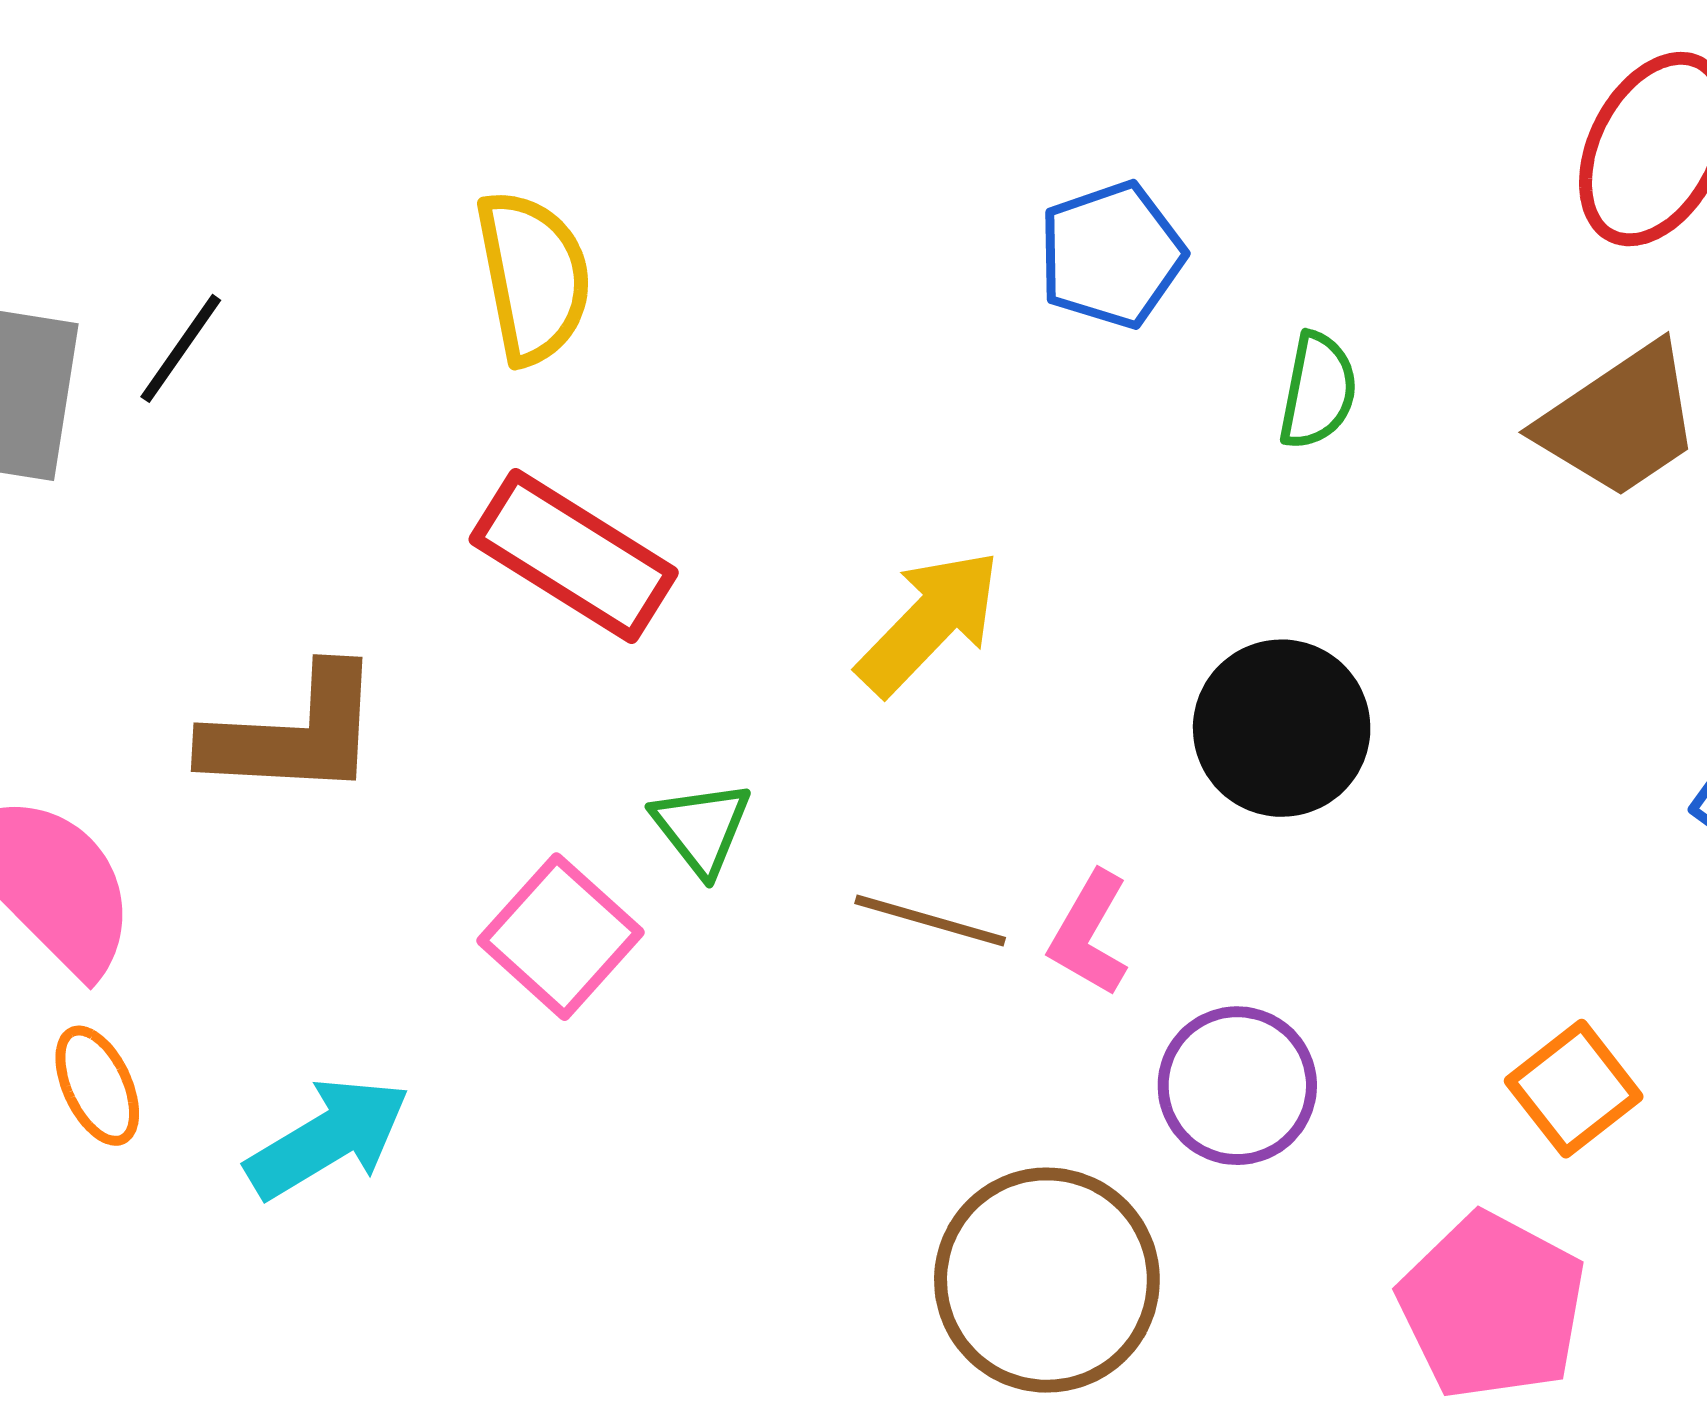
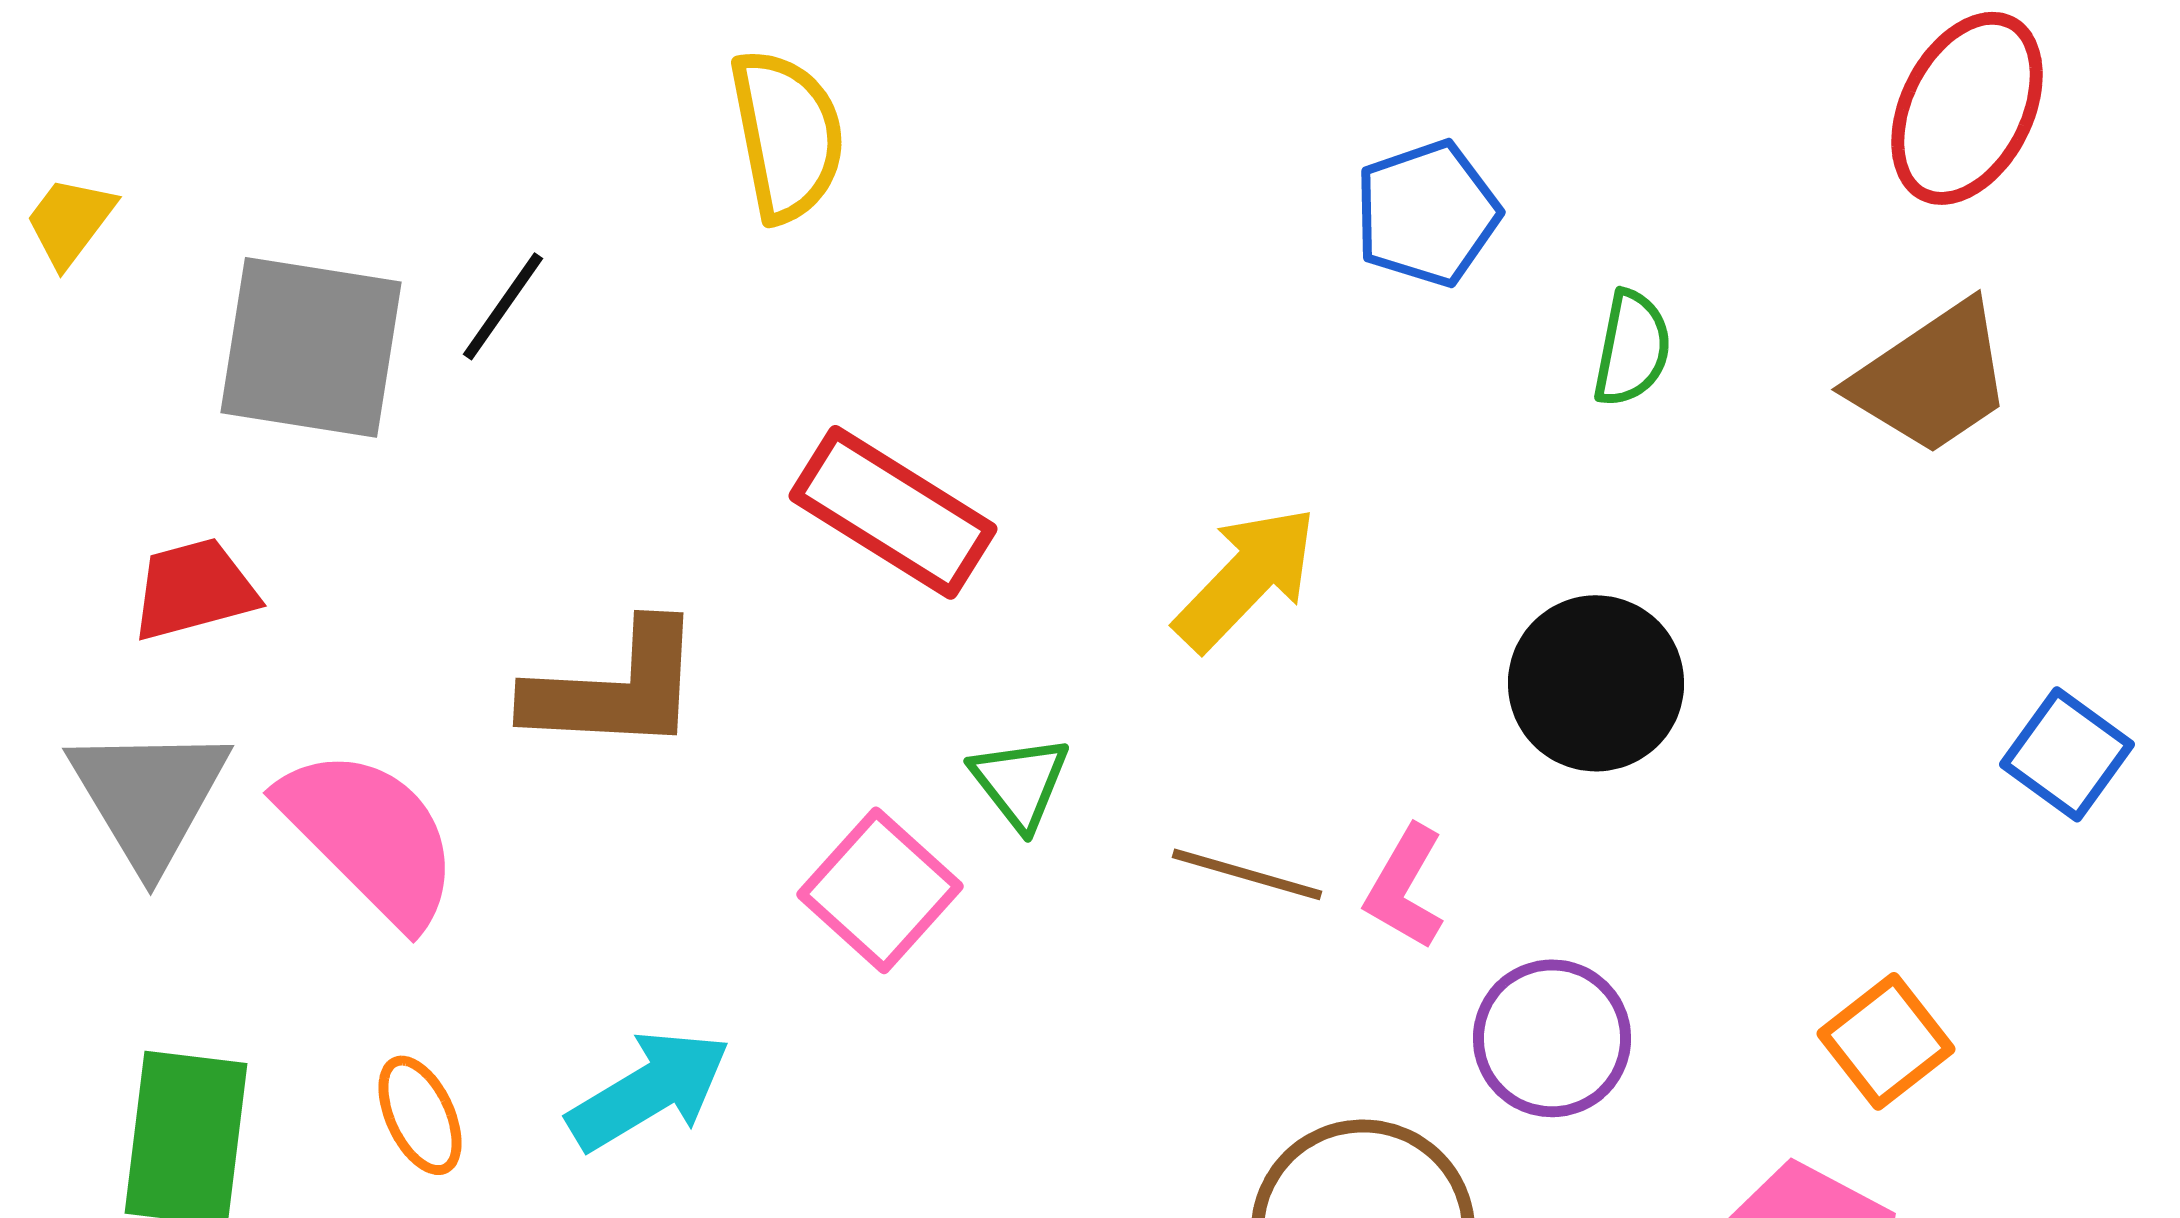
yellow semicircle: (533, 277) -> (787, 135), moved
orange ellipse: (97, 1086) -> (420, 1115), moved

